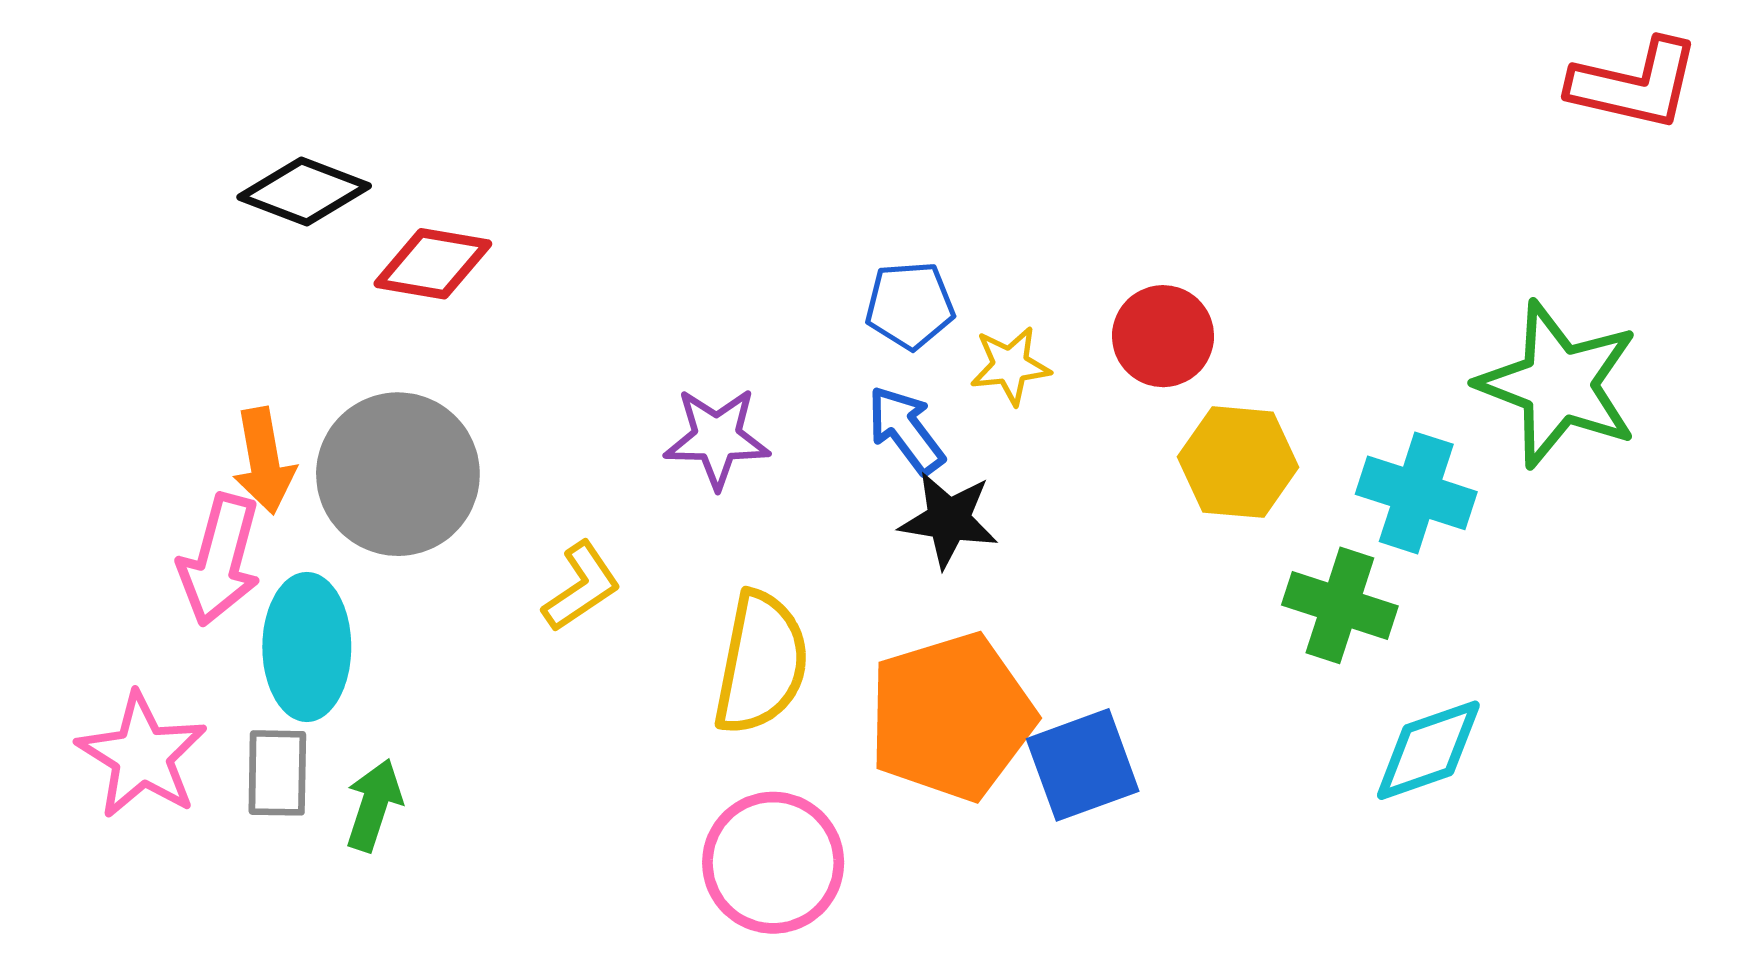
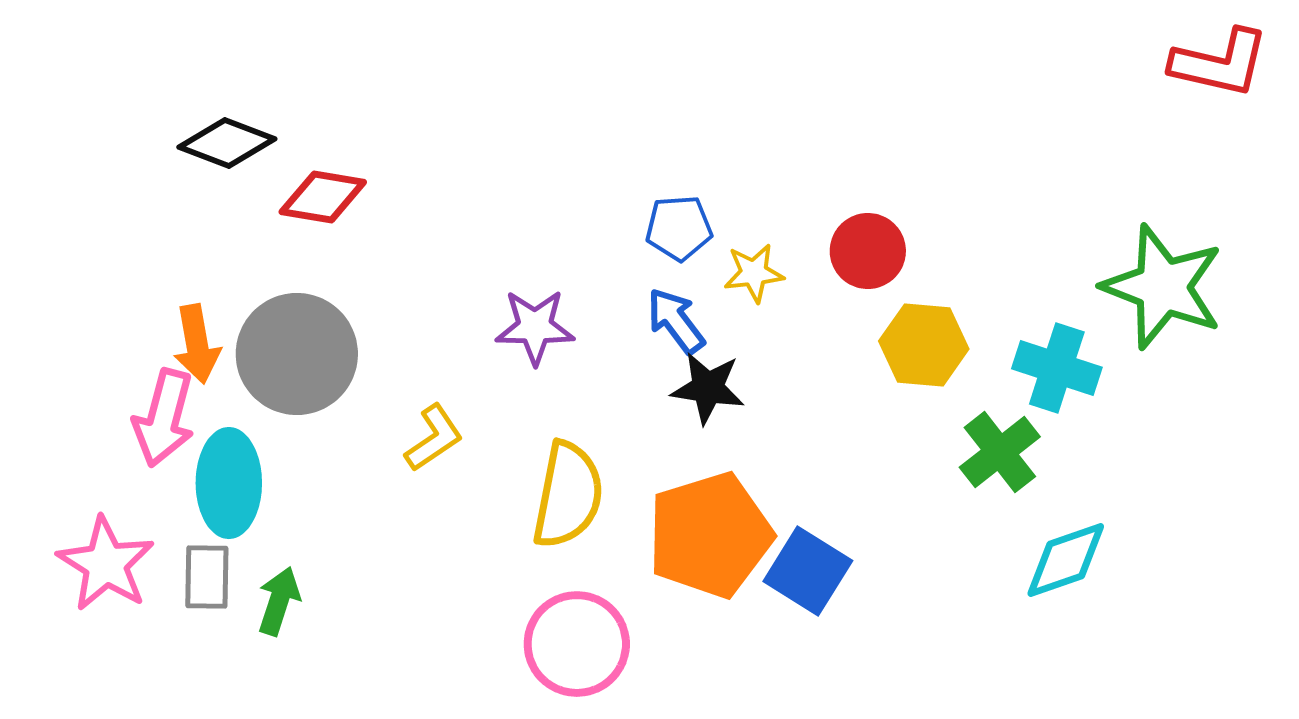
green cross: (1340, 605) -> (1000, 452), turned 34
blue square: (1083, 765) -> (808, 571), turned -38

